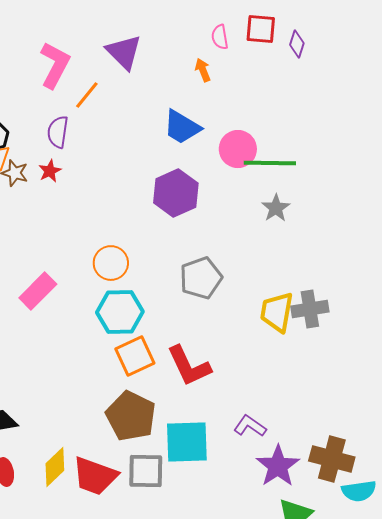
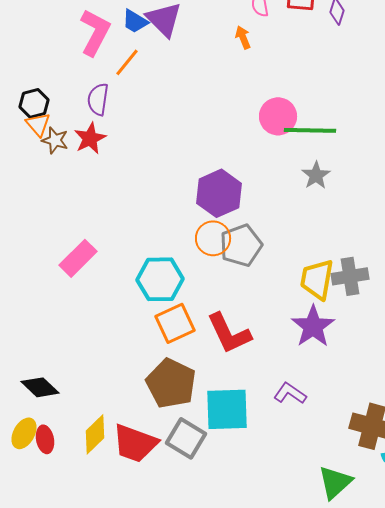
blue trapezoid: (182, 127) -> (135, 21), moved, size x0.7
red star: (50, 171) -> (90, 138), size x1.4
purple hexagon: (176, 193) -> (219, 193), moved
orange circle: (111, 263) -> (213, 238), moved
purple star: (278, 466) -> (313, 326), moved
gray square: (146, 471) -> (186, 438), turned 30

